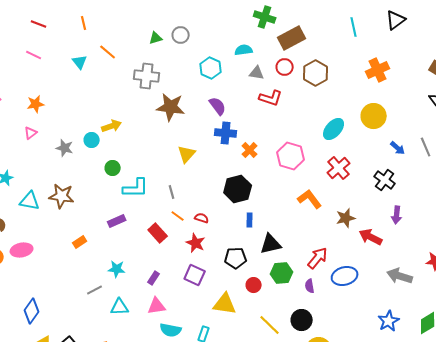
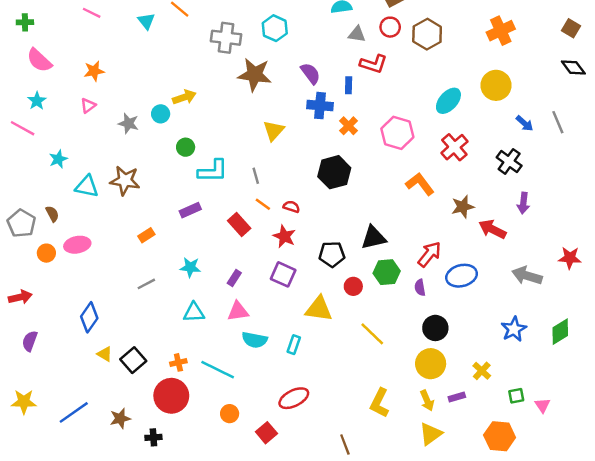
cyan hexagon: (211, 68) -> (275, 28), moved
blue rectangle: (250, 220) -> (349, 85), moved
gray line: (95, 290) -> (146, 284), moved
black circle: (302, 320) -> (435, 328), moved

